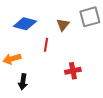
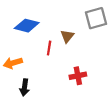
brown triangle: (63, 25) -> (67, 36), moved

